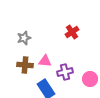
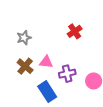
brown cross: (25, 65) -> (25, 66), turned 35

